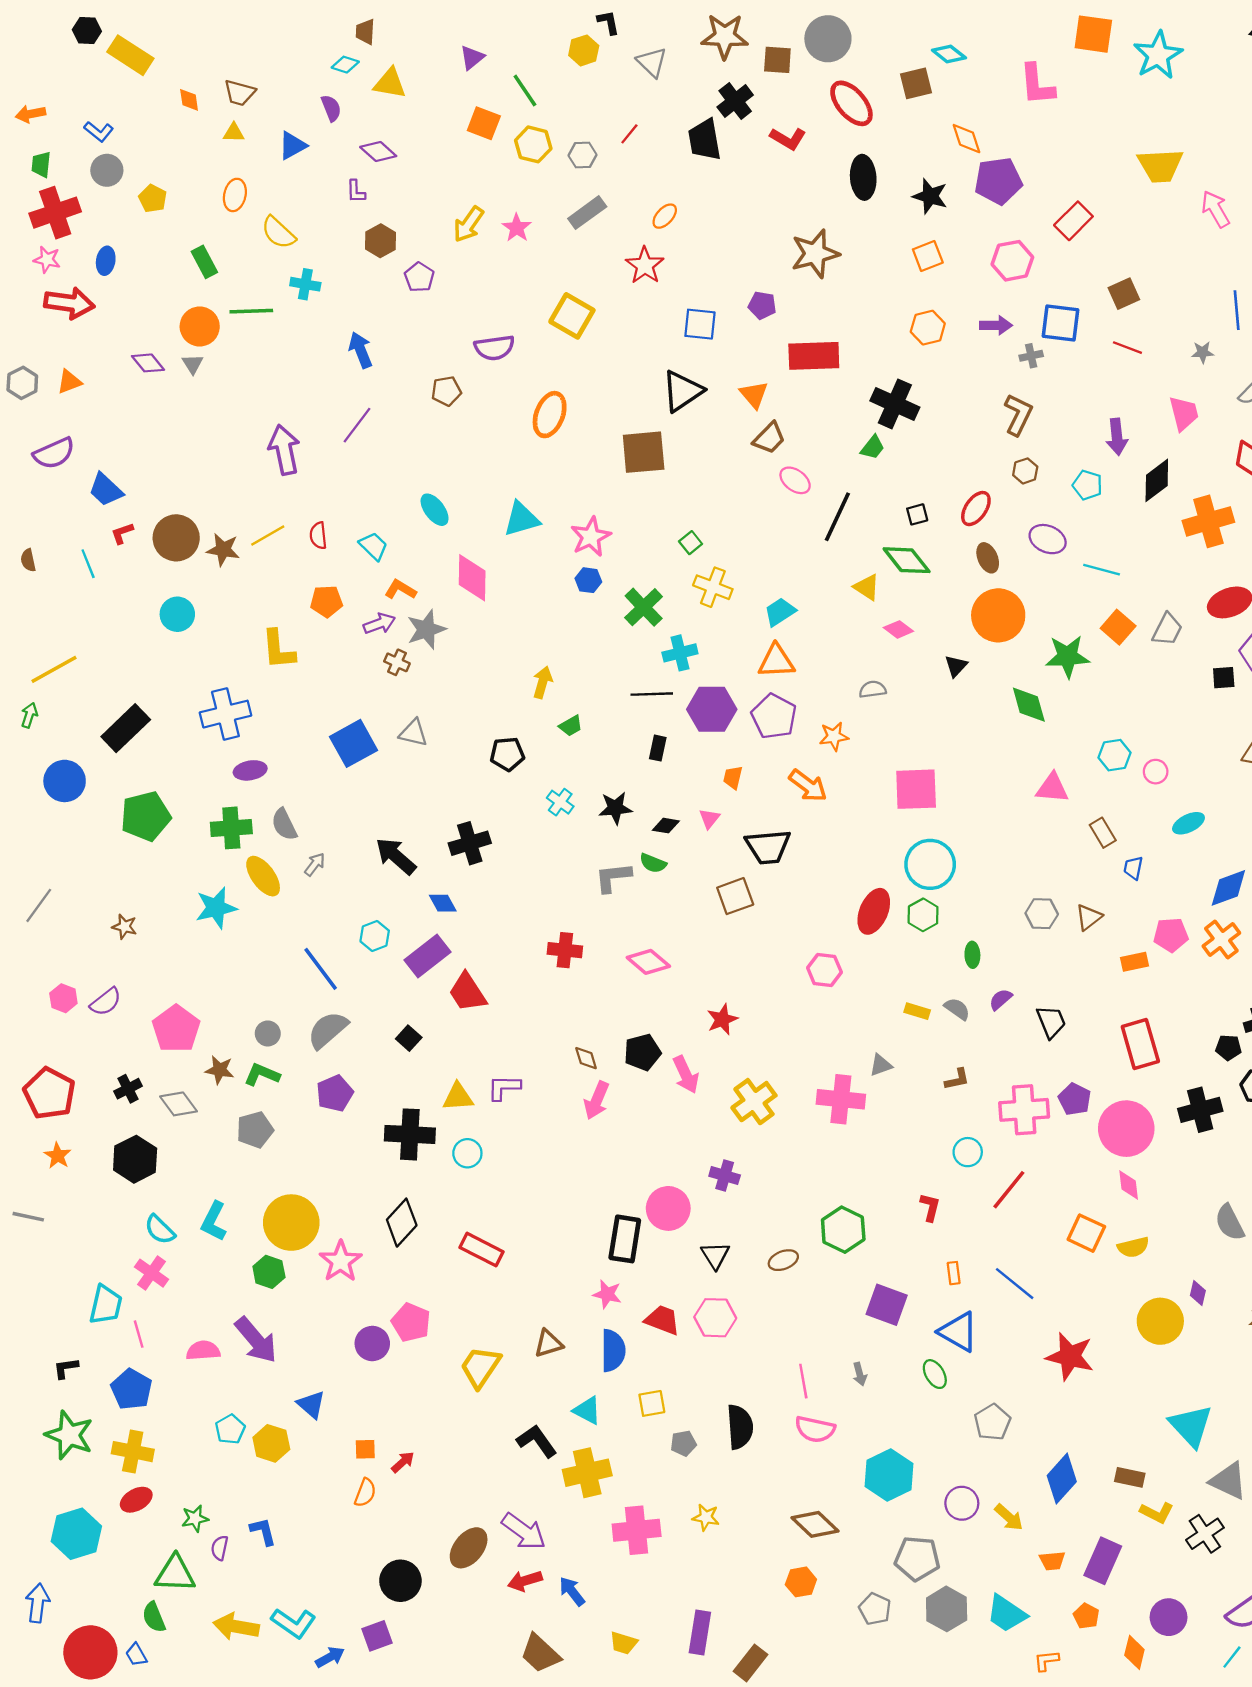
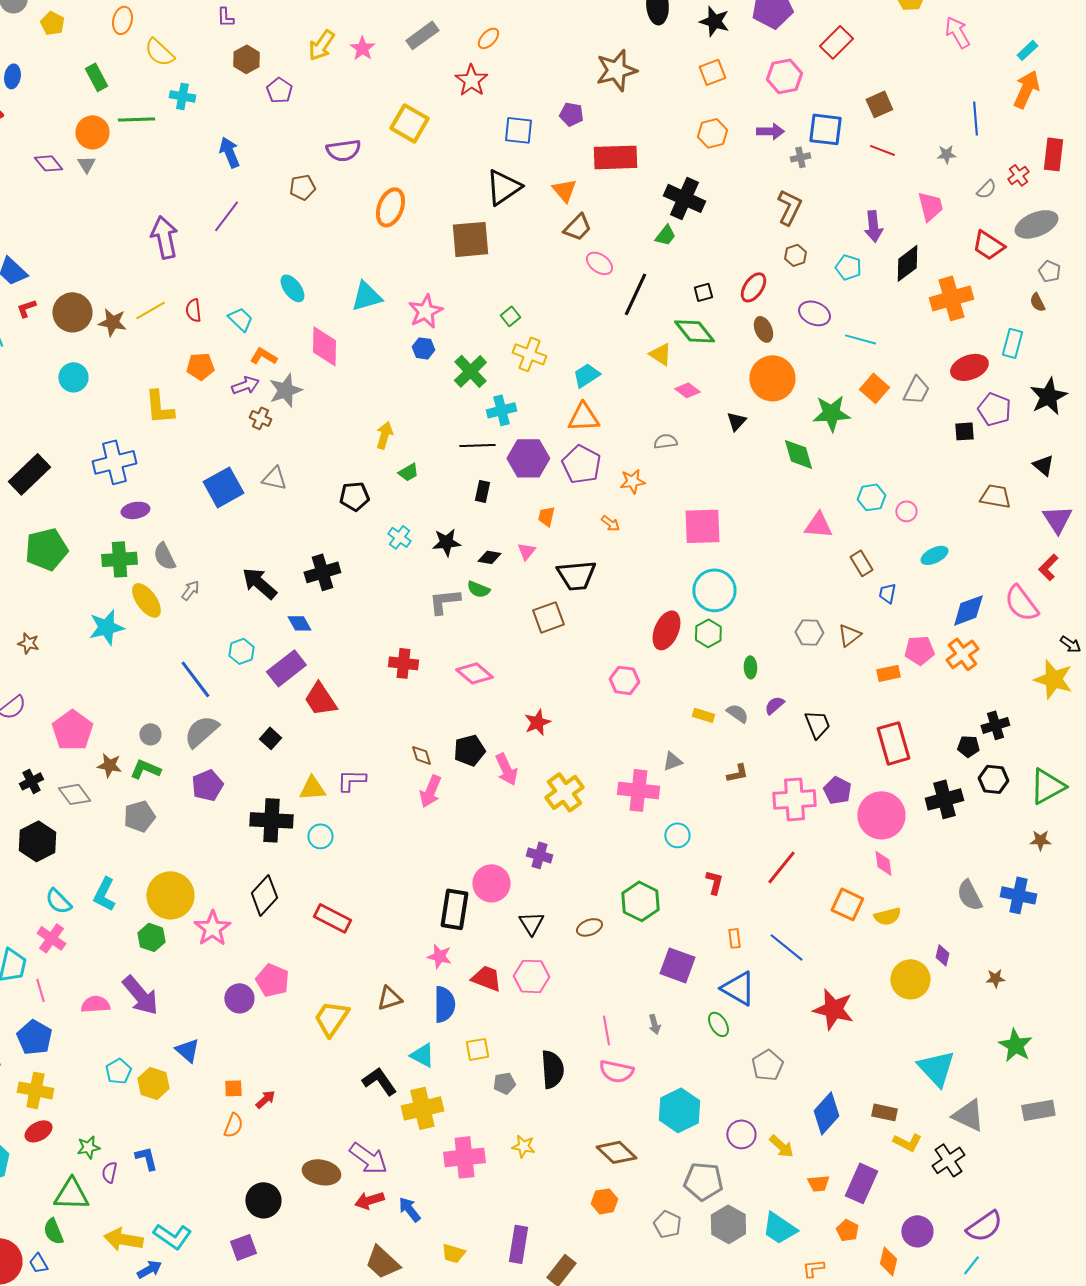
orange arrow: (808, 786) -> (610, 523), size x0.6
cyan circle: (968, 1152) -> (677, 835), moved
brown ellipse: (469, 1548) -> (321, 1172), turned 63
blue arrow: (330, 1657) -> (149, 1269), moved

